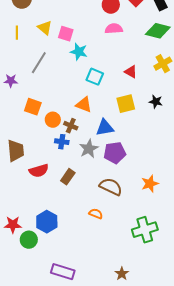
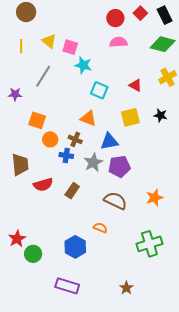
orange circle: (53, 120) -> (50, 139), moved
blue hexagon: (47, 222) -> (75, 247), moved
red star: (13, 225) -> (17, 239), turned -30

